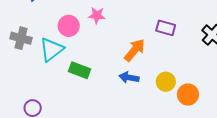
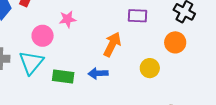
blue arrow: (129, 78) -> (98, 73), moved
orange circle: (188, 95) -> (175, 42), moved

